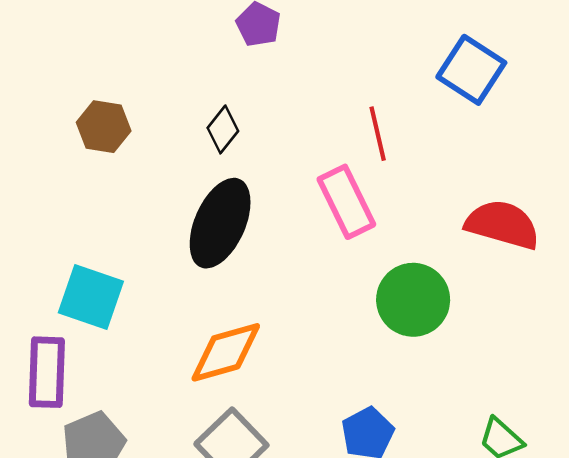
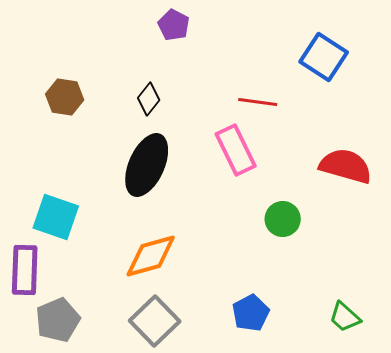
red line: (378, 134) -> (258, 102), turned -69
green circle: (413, 300) -> (283, 219), size x0.7

